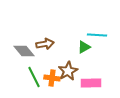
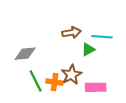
brown arrow: (45, 44) -> (71, 33), moved
gray diamond: (24, 51) -> (25, 54), turned -55

